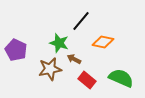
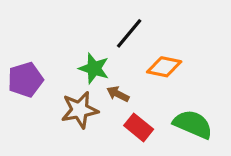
purple pentagon: (16, 50) -> (25, 80), turned 30

